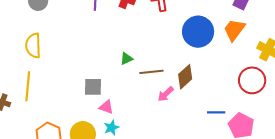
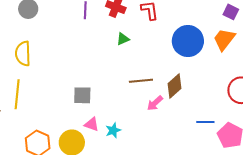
green triangle: (126, 59) -> (123, 39), moved
pink triangle: (106, 107) -> (92, 124), moved
cyan star: (112, 128) -> (113, 130), moved

